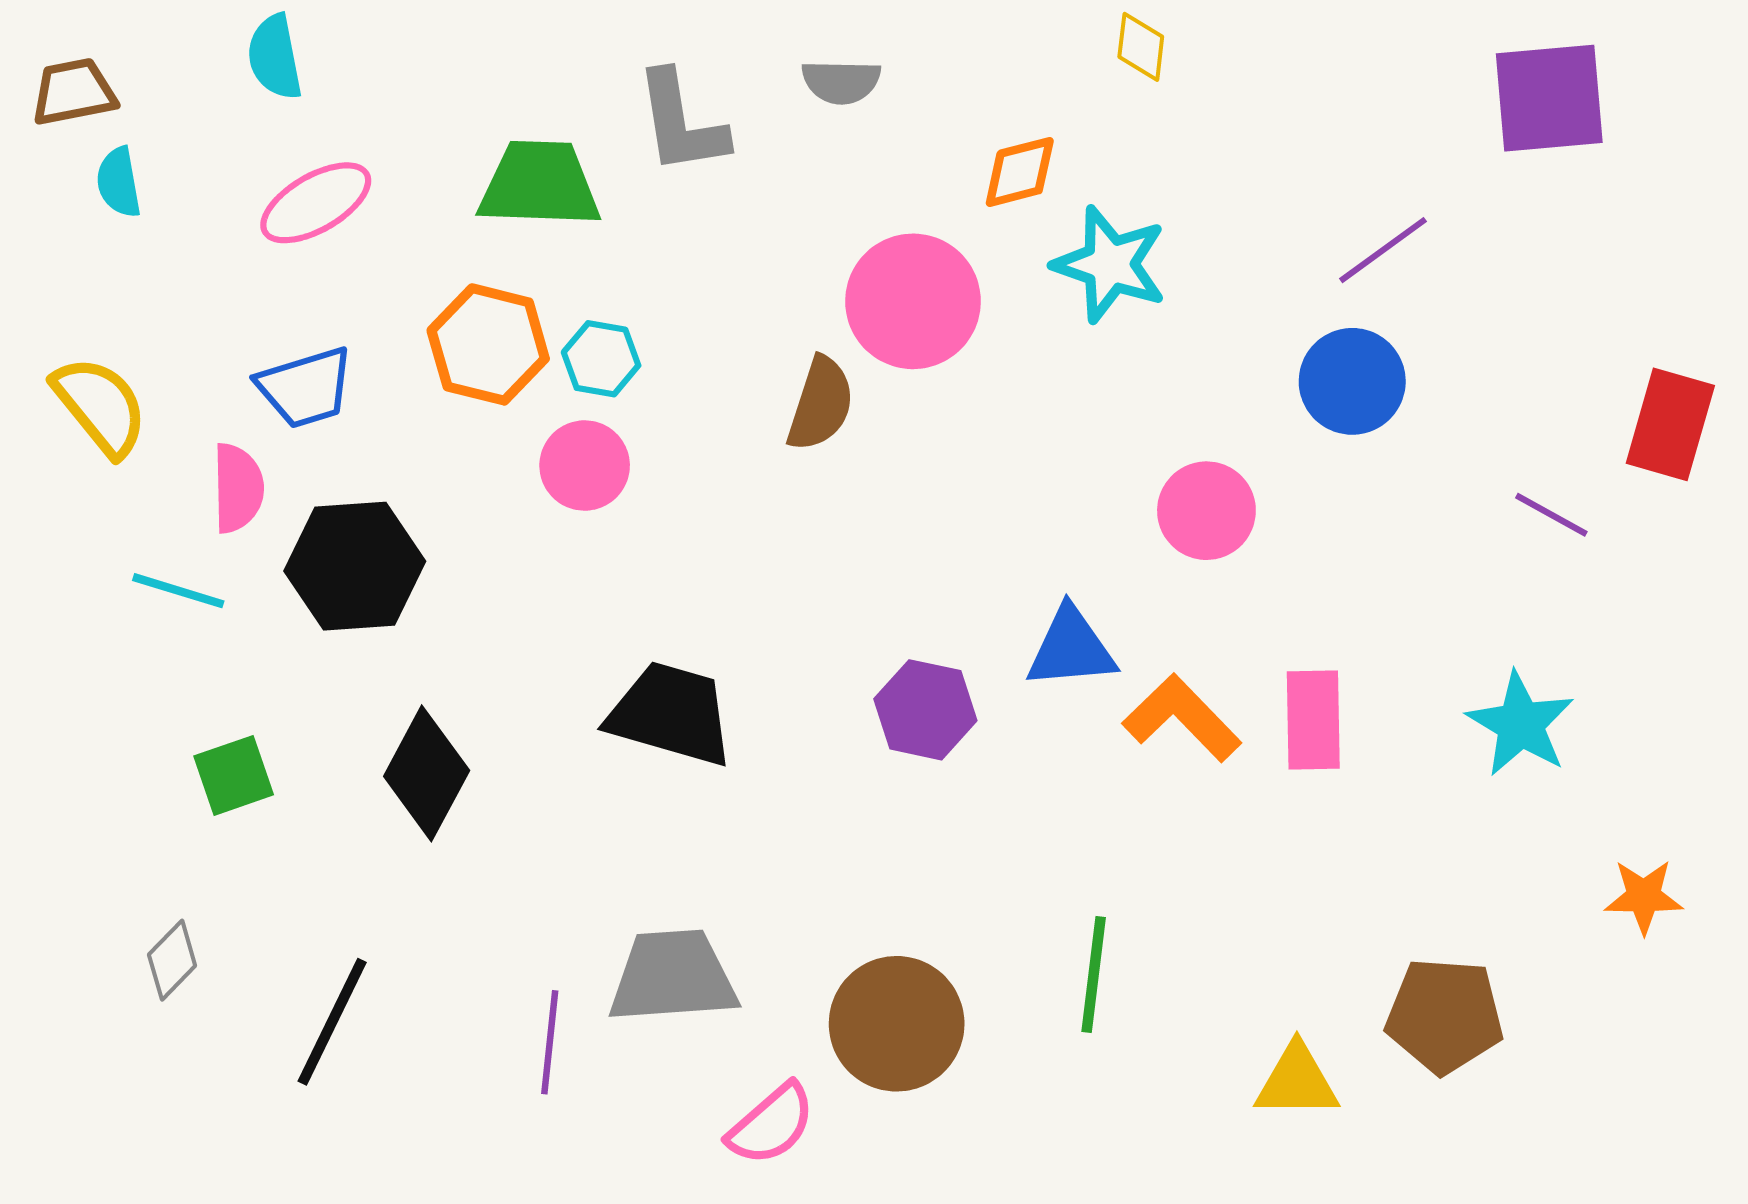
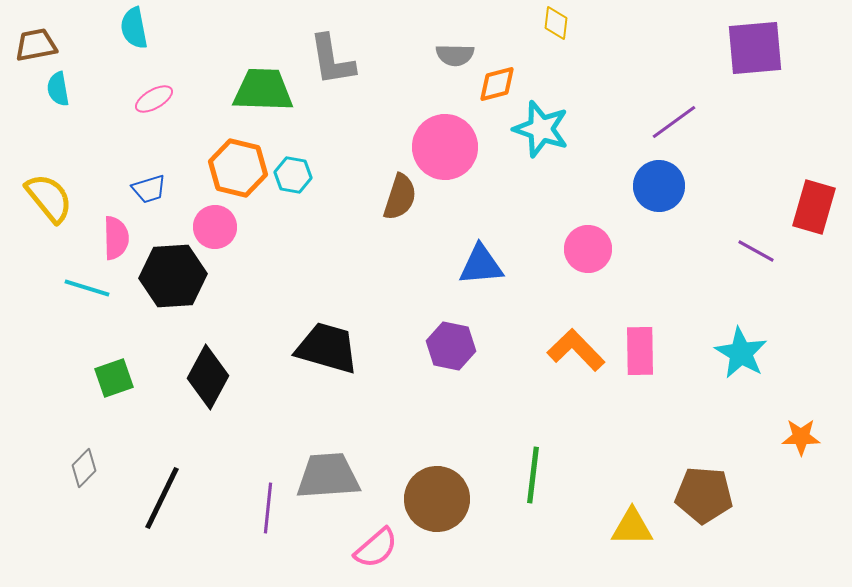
gray semicircle: (841, 82) -> (455, 55), moved
pink ellipse: (316, 203) -> (154, 99), size x0.7
blue trapezoid: (305, 388) -> (149, 189), size x0.7
pink circle: (585, 466) -> (215, 227), moved
blue triangle: (1071, 648) -> (481, 265), moved

